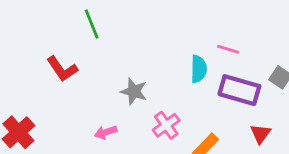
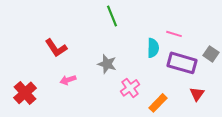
green line: (92, 24) -> (112, 16), moved
pink arrow: (106, 132) -> (68, 80), moved

